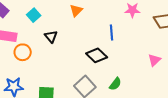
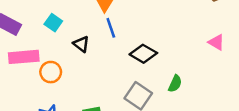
blue line: (111, 32) -> (111, 28), moved
pink triangle: (154, 60) -> (216, 42), turned -32

